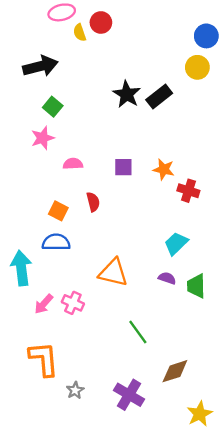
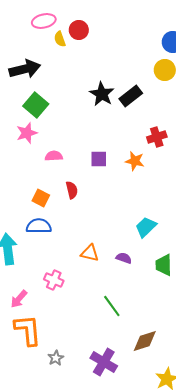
green square: (53, 107) -> (36, 105), size x1.4
red cross: (188, 191) -> (157, 137), moved, turned -36
orange triangle: (113, 273) -> (90, 253), size x0.7
purple semicircle: (167, 278) -> (124, 258), moved
pink arrow: (44, 304) -> (19, 299), moved

